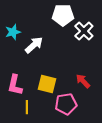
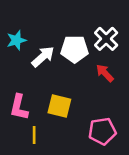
white pentagon: (63, 15) -> (75, 49), moved
red arrow: (83, 81) -> (105, 73), moved
pink pentagon: (66, 104) -> (102, 131), moved

